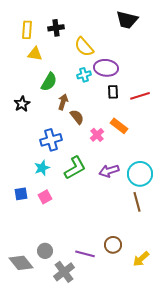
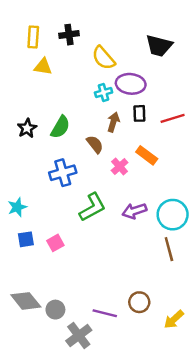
black trapezoid: (127, 20) -> (159, 46), moved
green semicircle: (49, 82) -> (60, 127), moved
brown arrow: (63, 102) -> (113, 122), moved
cyan star: (42, 168) -> (17, 207), moved
gray diamond: (21, 263) -> (26, 301), moved

